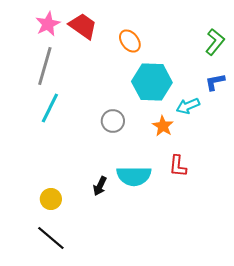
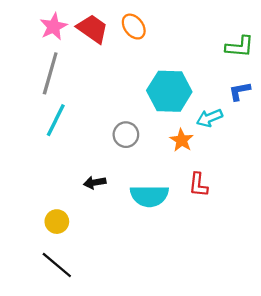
orange ellipse: (130, 41) -> (134, 27), moved
green L-shape: (215, 42) -> (240, 47), turned 56
black arrow: (100, 186) -> (95, 183), moved, turned 54

